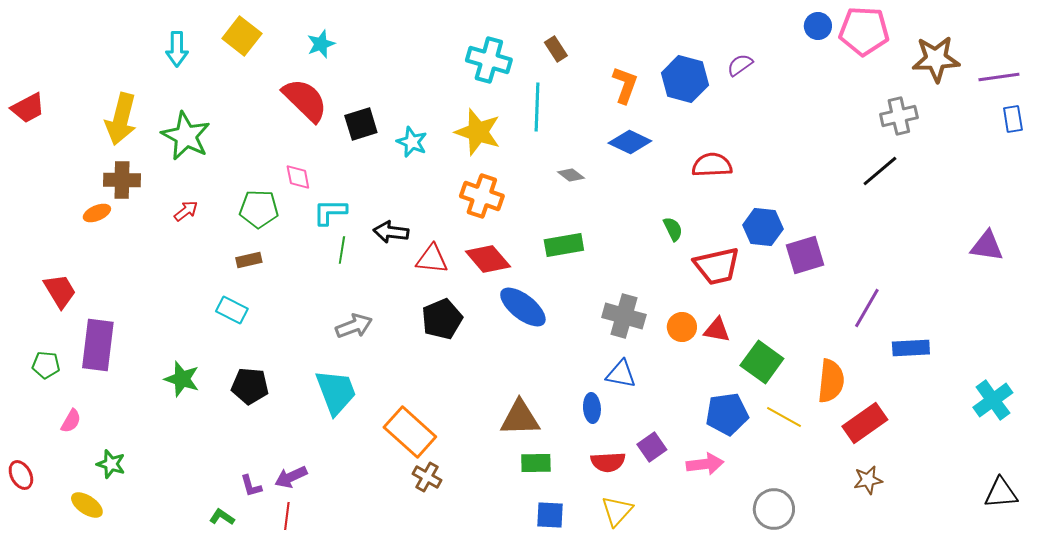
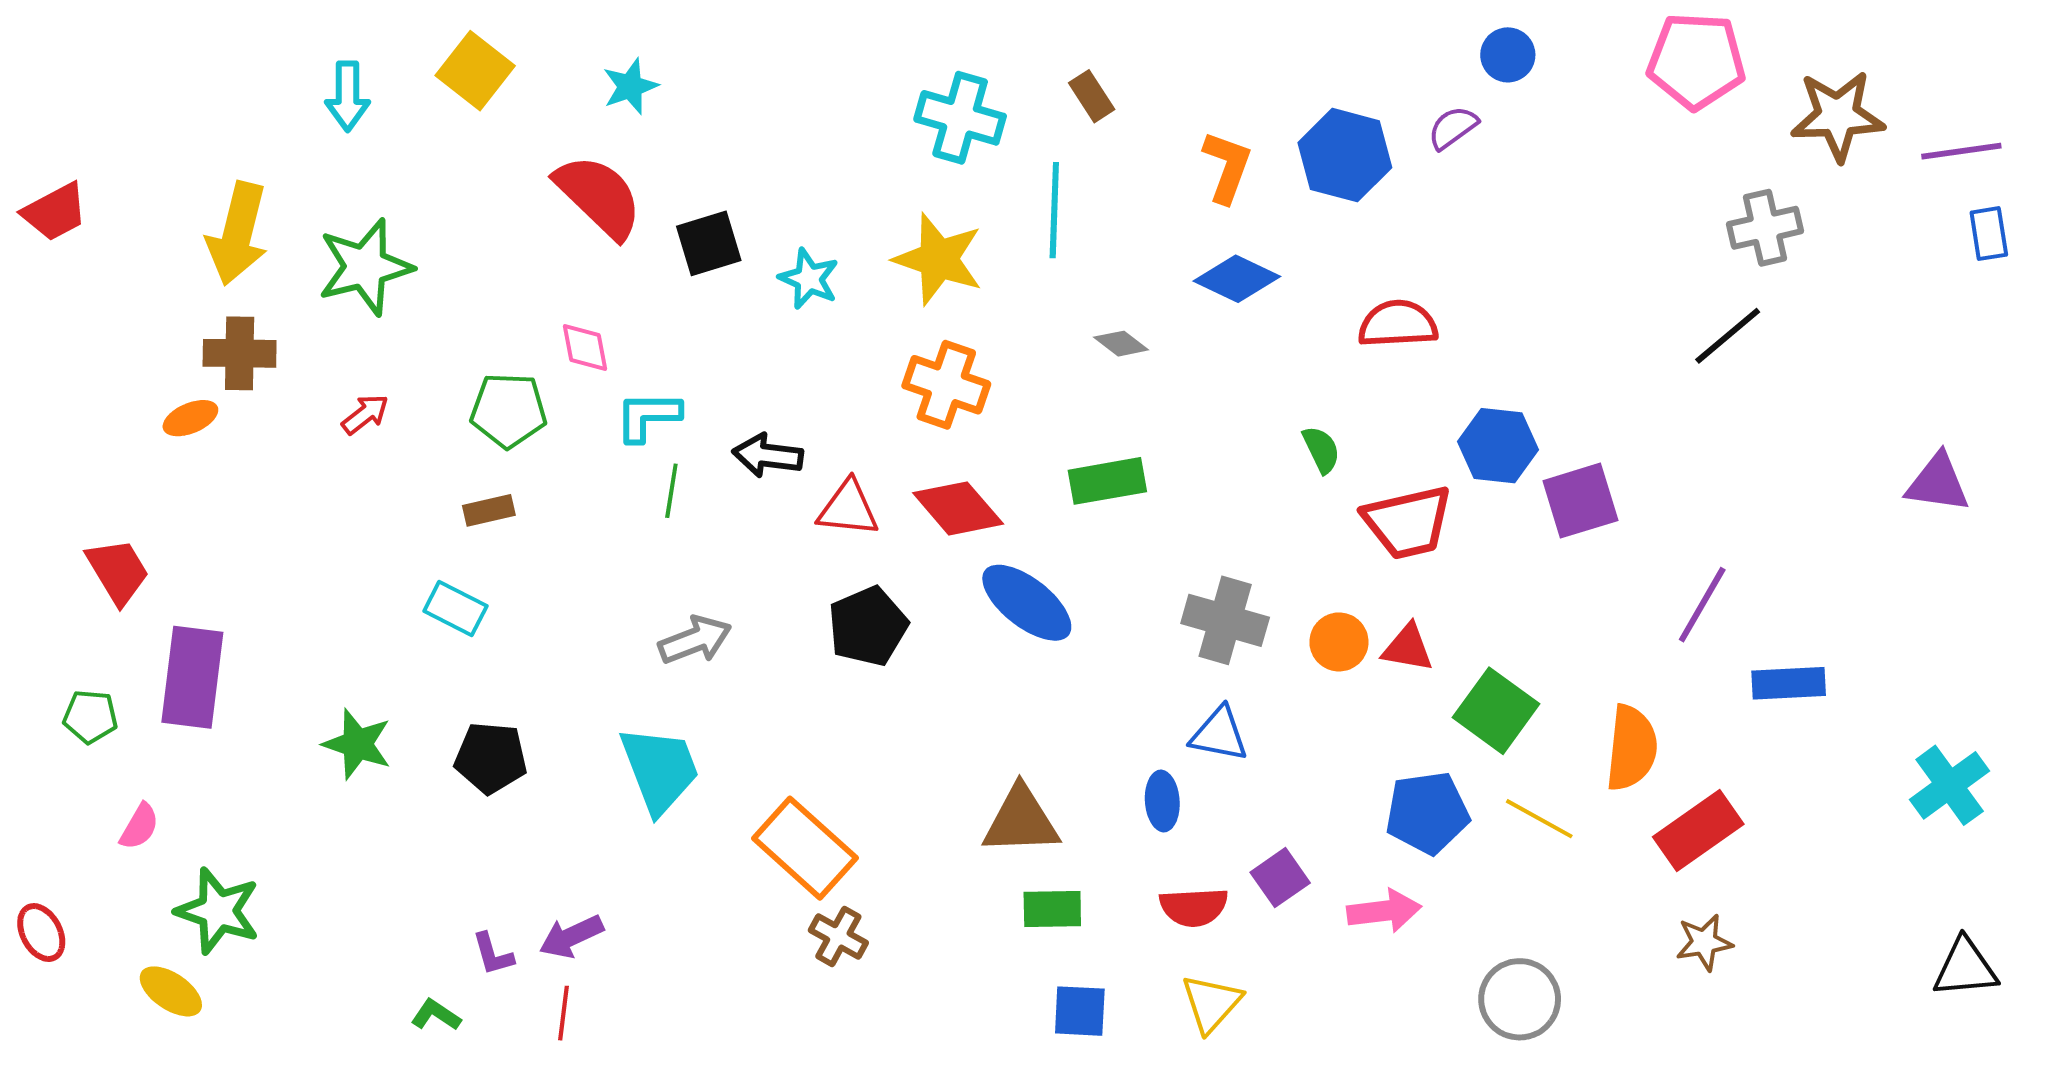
blue circle: (818, 26) -> (1508, 55), moved
green star: (186, 136) -> (365, 267), turned 30
green star: (111, 464) -> (218, 911), size x1.5

